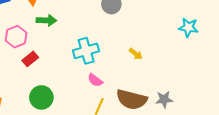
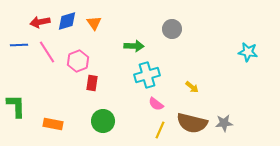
green arrow: (46, 20) -> (134, 46), moved
yellow arrow: (136, 54) -> (192, 87), moved
red rectangle: (30, 59) -> (92, 83), turned -42

